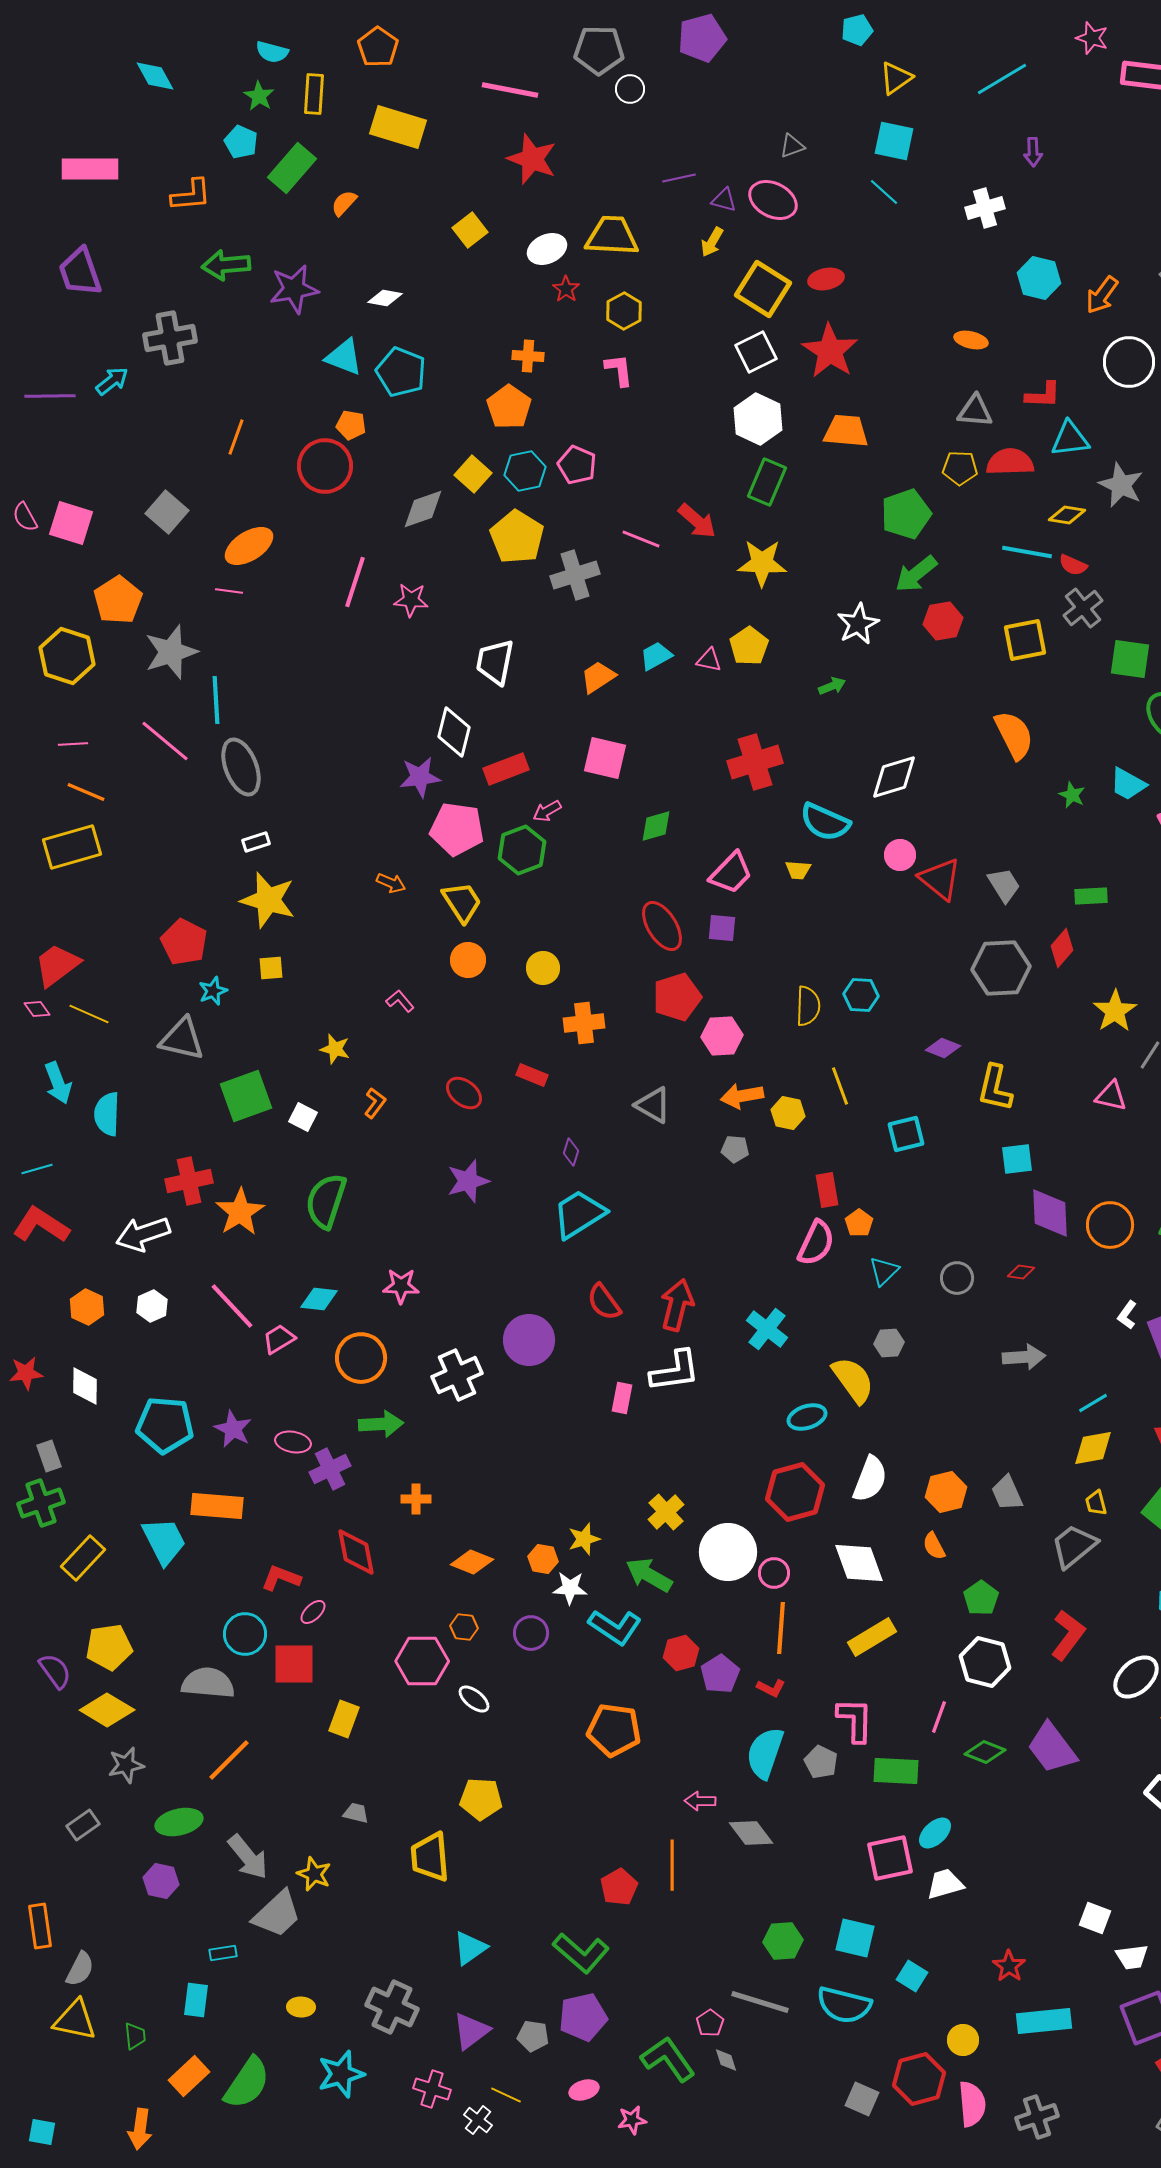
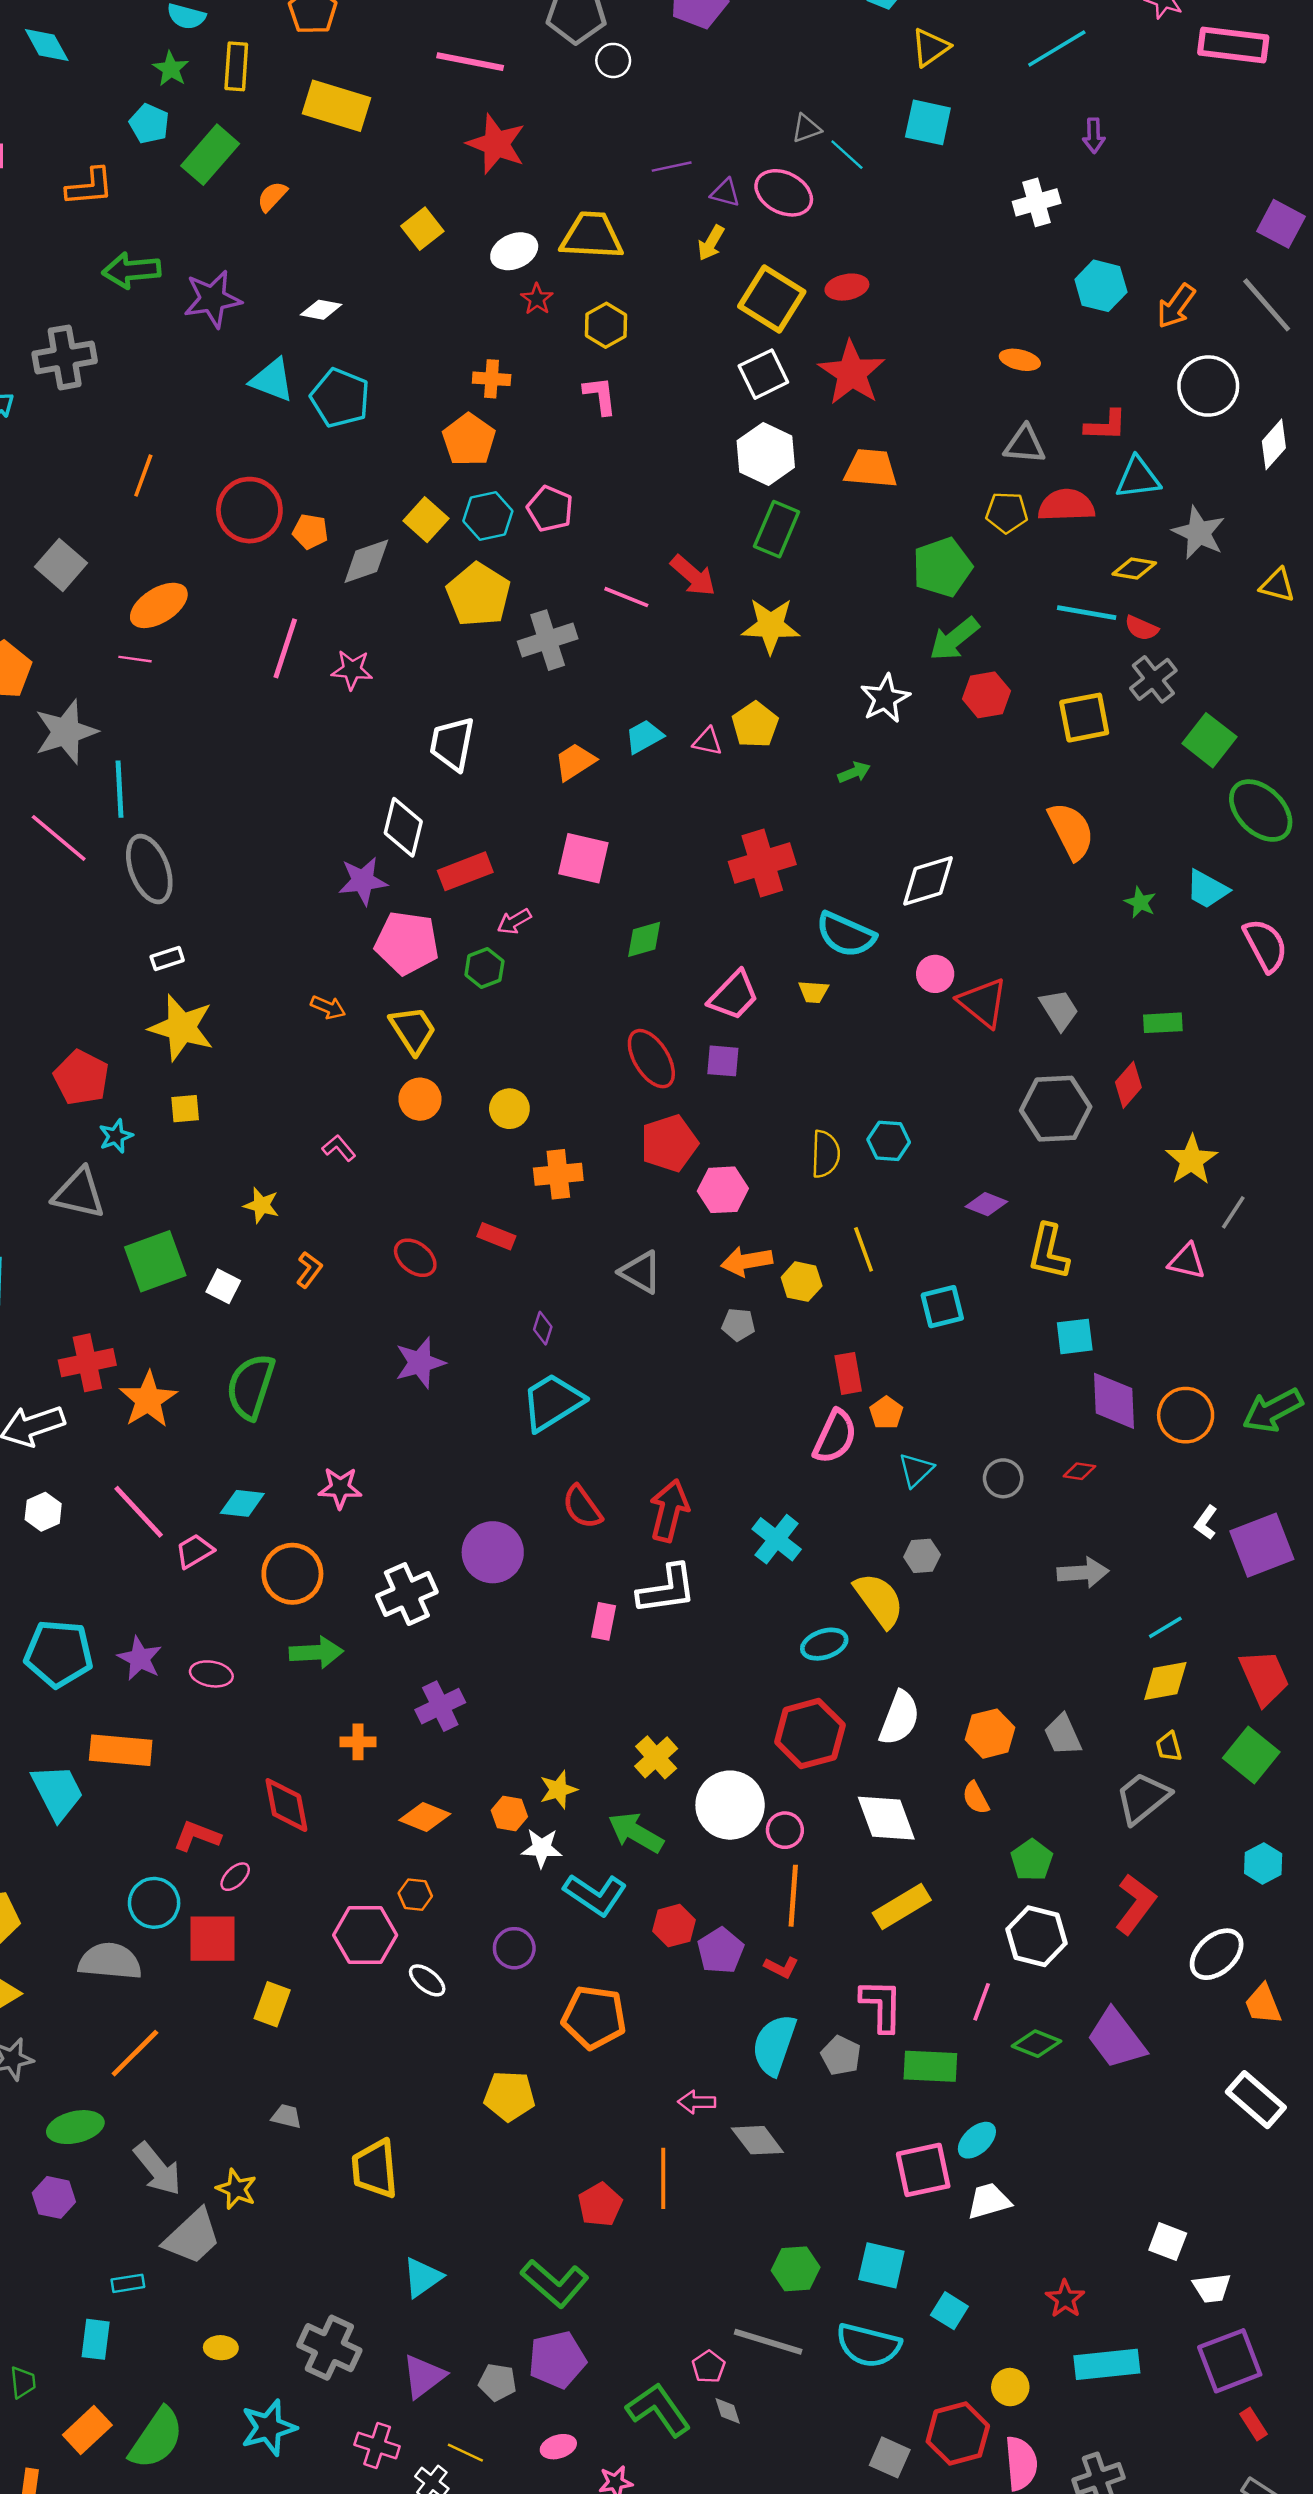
cyan line: (884, 192) -> (847, 155), moved
orange pentagon: (351, 425) -> (310, 532), moved
green square: (1130, 659) -> (1209, 740), turned 30
green hexagon: (522, 850) -> (484, 968), size x0.7
purple cross: (330, 1469) -> (440, 1706), moved
purple circle: (531, 1633) -> (514, 1948), moved
yellow pentagon: (481, 1799) -> (509, 2096), moved

